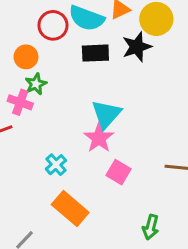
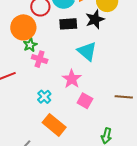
orange circle: (26, 57) -> (23, 27), size x1.6
pink cross: (20, 102) -> (40, 59), moved
cyan triangle: (106, 114) -> (87, 51), moved, turned -30

